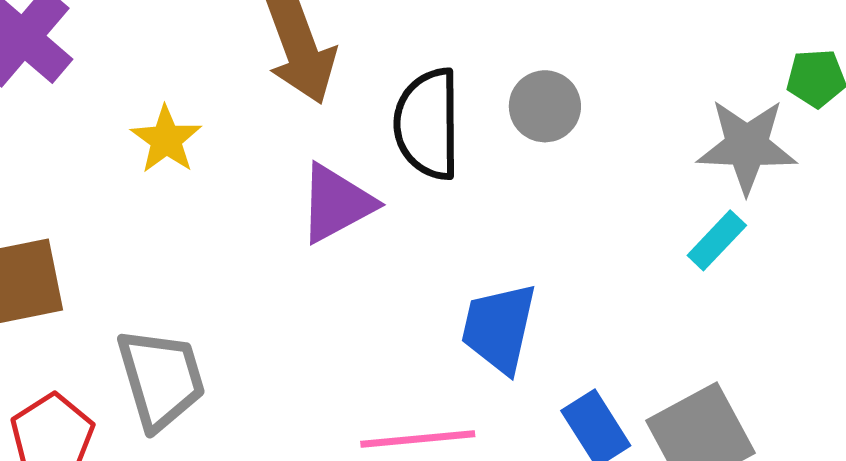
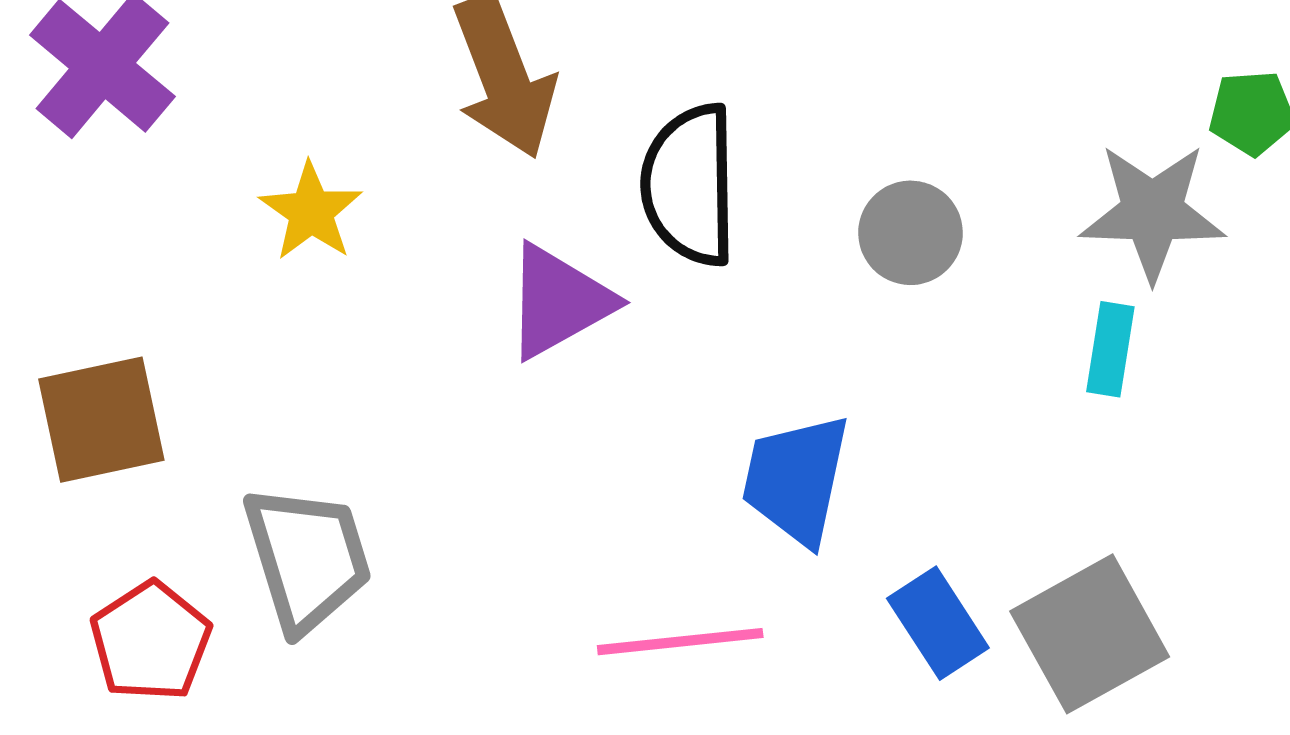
gray circle: (545, 106) -> (910, 233), moved
cyan rectangle: (717, 240) -> (1110, 349), turned -34

